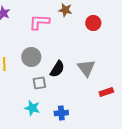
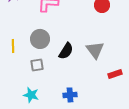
gray square: (39, 83) -> (37, 65), moved
cyan star: (32, 108) -> (31, 95), moved

